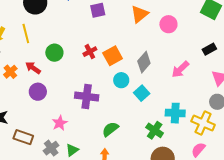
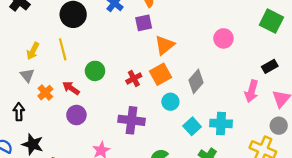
orange triangle: (140, 14) -> (165, 45), moved
red cross: (90, 52) -> (134, 78), moved
pink arrow: (180, 69) -> (252, 91), moved, turned -30
cyan square: (142, 93) -> (192, 126), moved
cyan cross: (175, 113) -> (221, 123), moved

